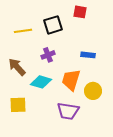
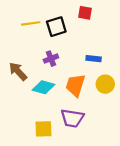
yellow line: (23, 31) -> (31, 23), moved
yellow circle: (93, 91) -> (105, 84), moved
yellow square: (18, 105) -> (43, 129), moved

